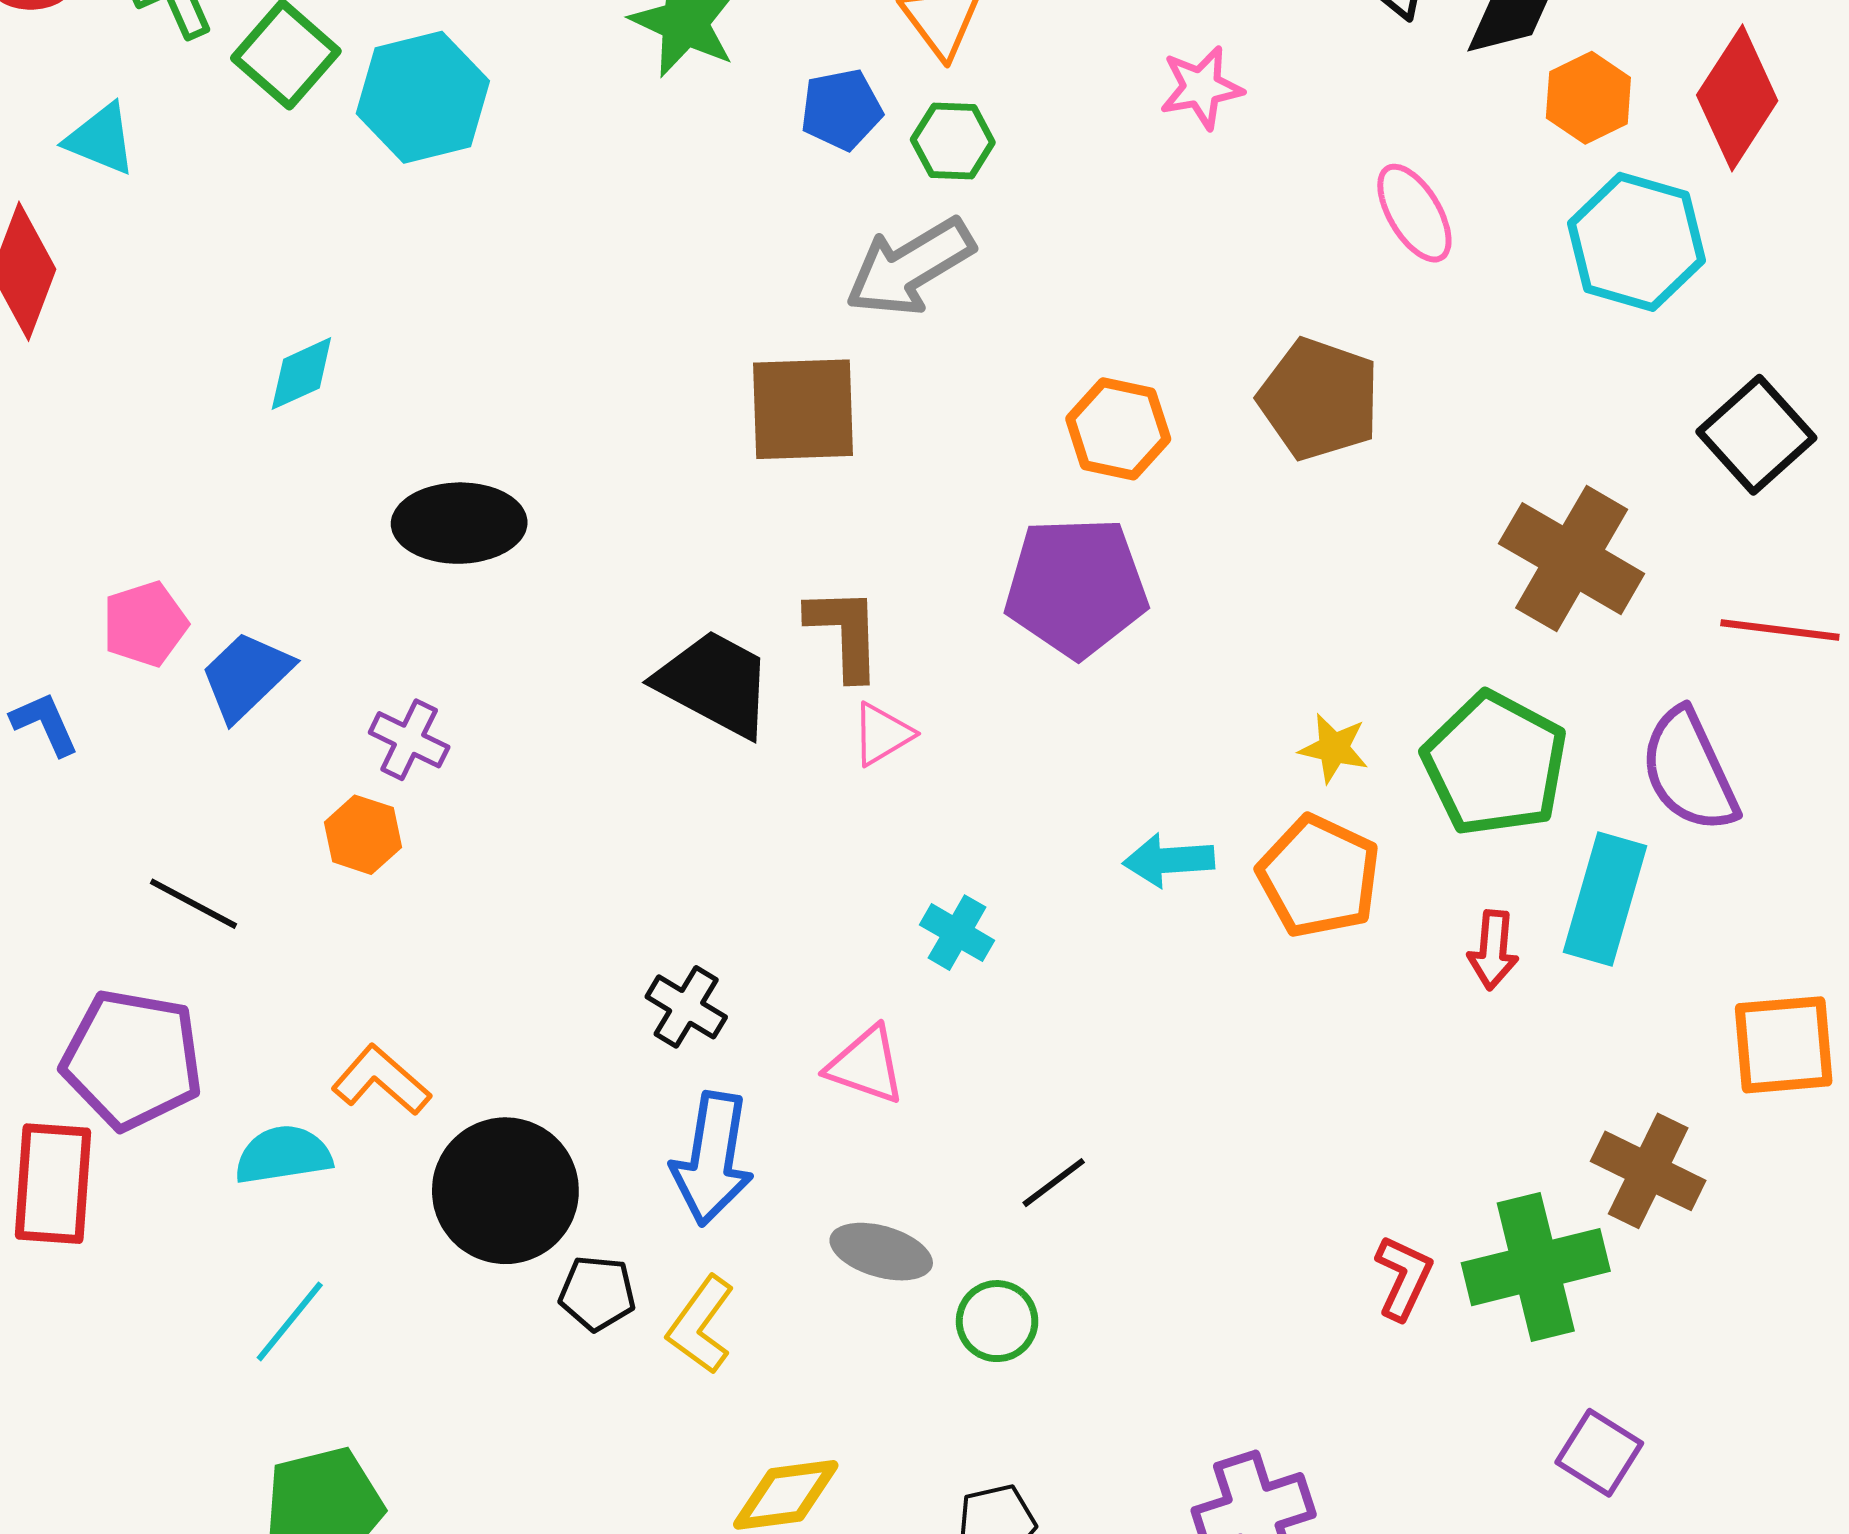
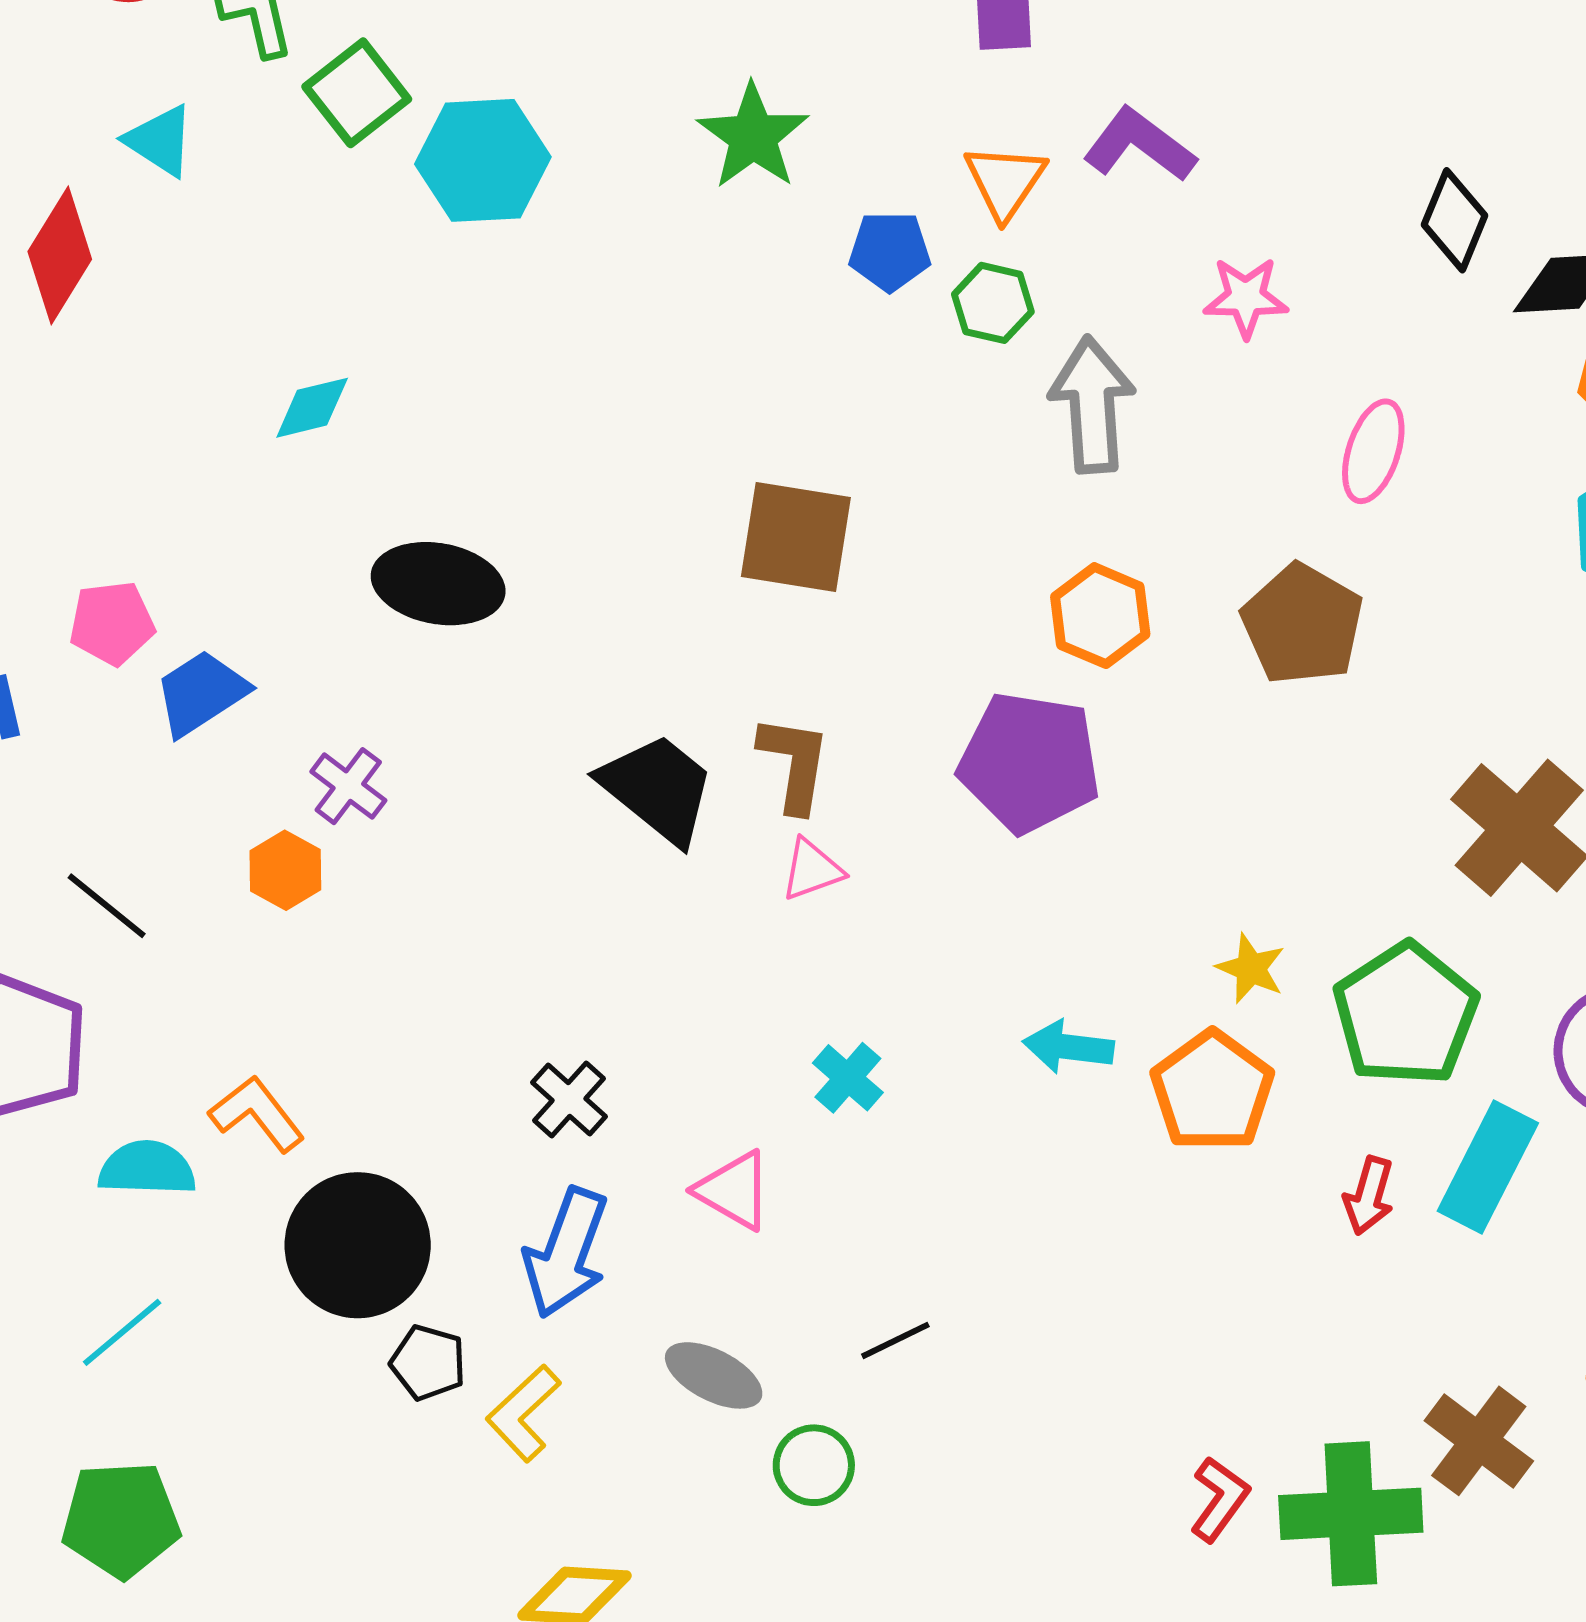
pink ellipse: (1414, 213) -> (1373, 451), moved, turned 38
gray arrow: (910, 267) -> (1092, 405), moved, turned 106

